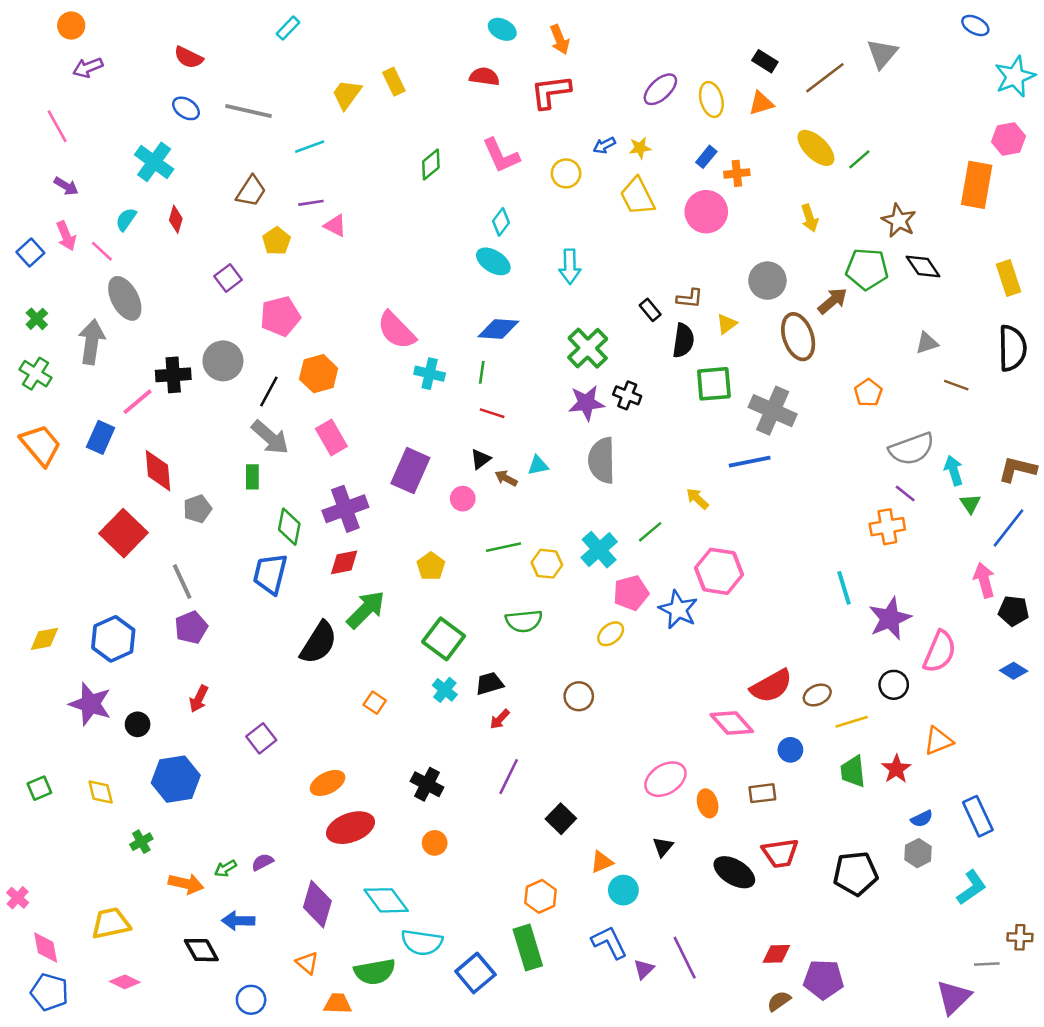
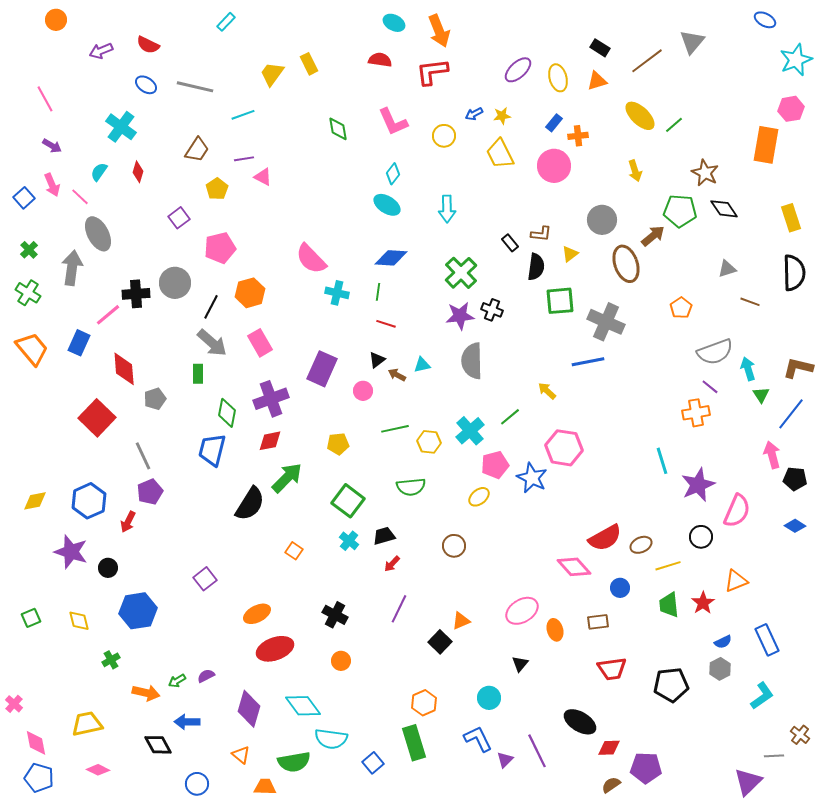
orange arrow: (560, 40) -> (439, 31), size x1.4
purple arrow: (88, 68) -> (101, 51), moved
green diamond: (431, 165) -> (338, 129), turned -60
yellow pentagon: (431, 566) -> (338, 444), turned 30
red arrow: (199, 699) -> (128, 522), moved
orange triangle: (602, 862) -> (461, 621), moved
black ellipse: (734, 872) -> (580, 722), moved
brown cross: (1020, 937) -> (800, 735), turned 36
blue square: (475, 973) -> (373, 763), size x0.7

